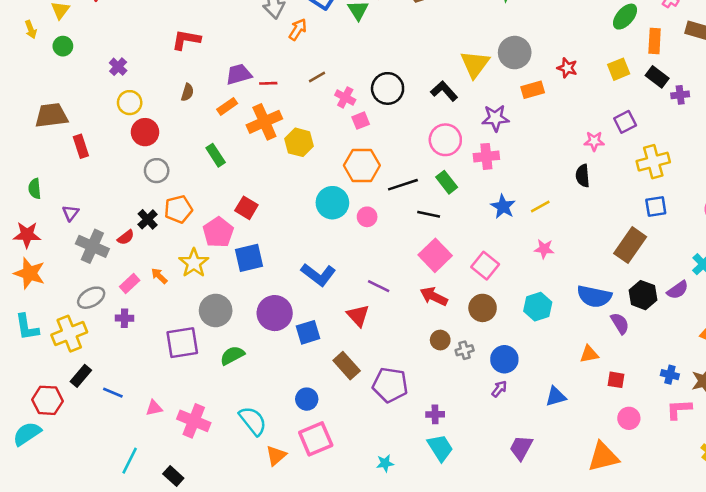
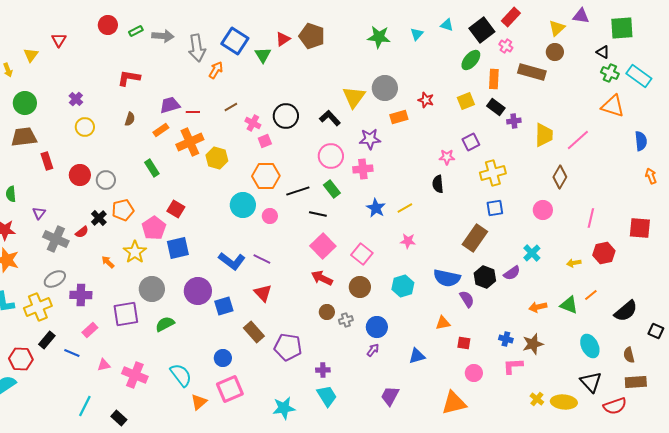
green circle: (63, 46) -> (25, 103), moved, size x1.5
red circle: (145, 132) -> (80, 175), moved
pink rectangle: (130, 284) -> (90, 330), moved
purple line: (379, 286) -> (262, 259), moved
purple cross: (124, 318) -> (81, 295), size x1.5
cyan star: (385, 463) -> (284, 408), size x1.6

